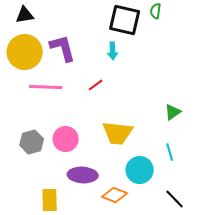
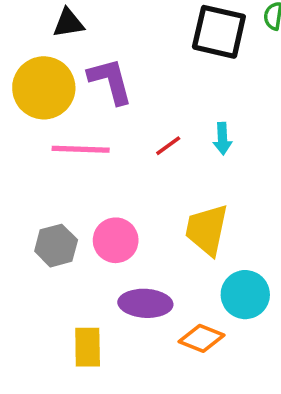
black triangle: (25, 15) -> (68, 23), moved
cyan arrow: (113, 51) -> (222, 139), moved
yellow trapezoid: (118, 133) -> (207, 230), turned 96

